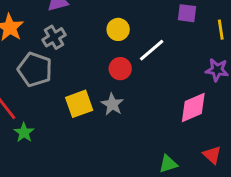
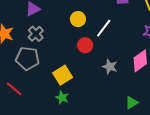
gray star: (112, 104) -> (110, 67), moved
green star: (24, 132) -> (62, 98), moved

